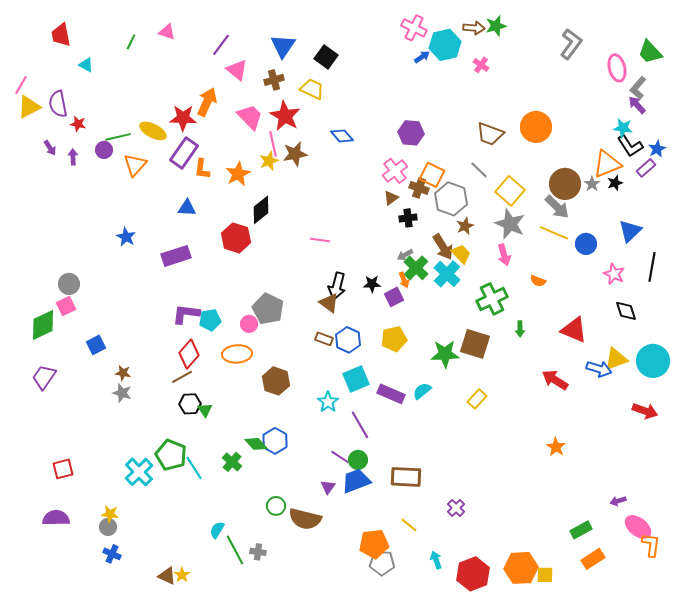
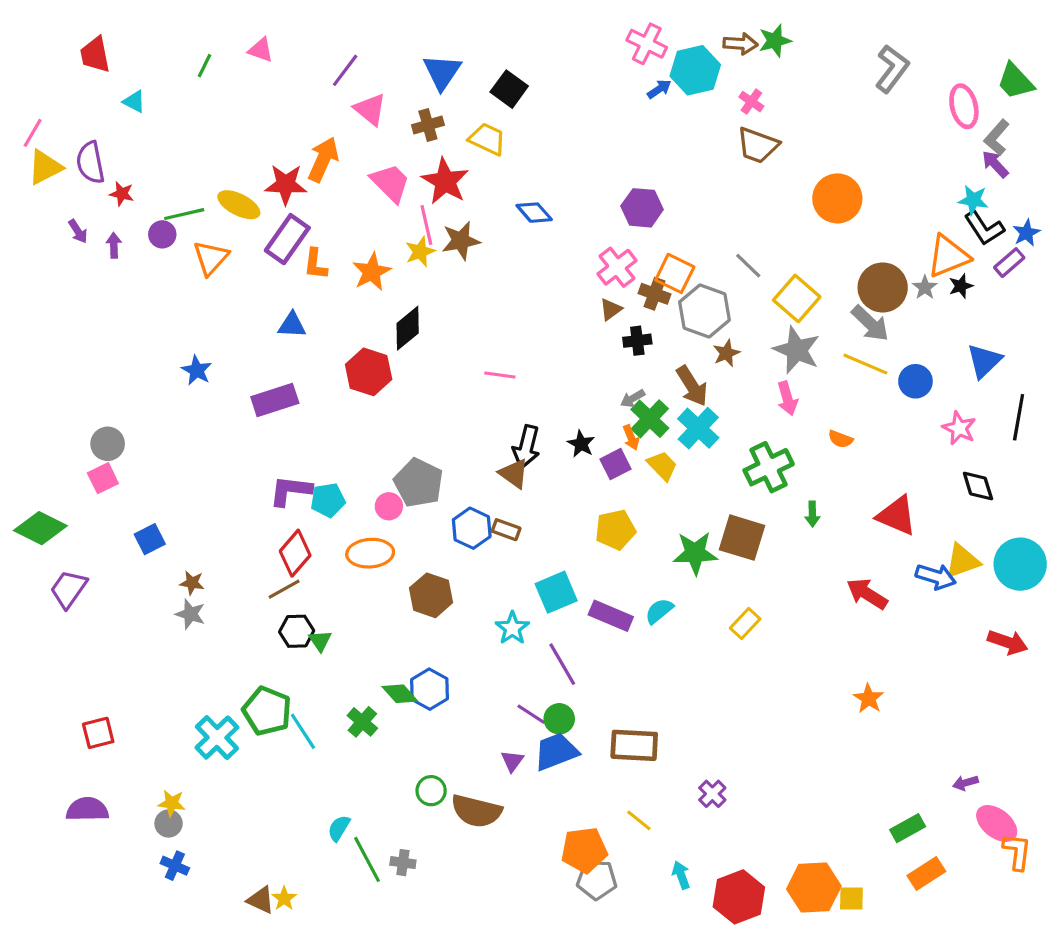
brown trapezoid: (490, 134) -> (758, 145), moved
yellow trapezoid: (461, 254) -> (662, 466), moved
black star: (372, 284) -> (581, 444), turned 30
green diamond: (43, 325) -> (40, 528), moved, turned 52
blue hexagon: (348, 340) -> (472, 528), moved

